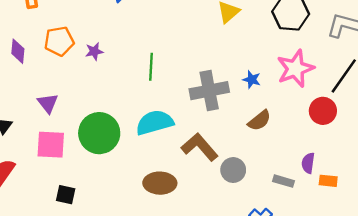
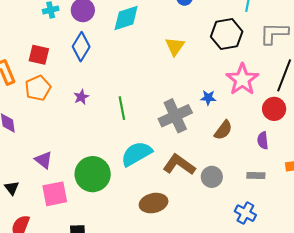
orange pentagon: (59, 41) -> (38, 88), moved
purple star: (94, 51) -> (81, 97), moved
purple semicircle: (308, 163) -> (263, 140), moved

